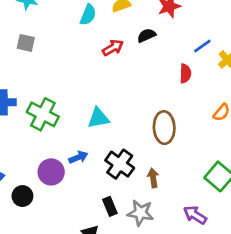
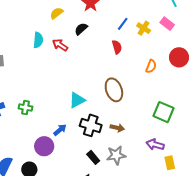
cyan semicircle: (88, 15) -> (38, 40), moved
red arrow: (113, 48) -> (60, 45), turned -98
green cross: (43, 114) -> (26, 107), size x0.6
cyan triangle: (98, 118) -> (77, 100), moved
brown arrow: (153, 178) -> (117, 128), turned 128

